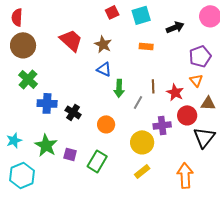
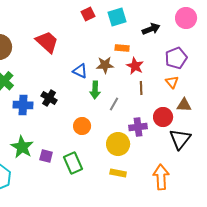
brown star: (103, 44) -> (105, 65), moved, turned -30
brown line: (153, 86) -> (141, 88), moved
red star: (175, 92) -> (135, 66), moved
black cross: (73, 112) -> (49, 98), moved
green rectangle: (97, 161) -> (73, 163), turned -55
yellow rectangle: (142, 172) -> (118, 173), turned 49

